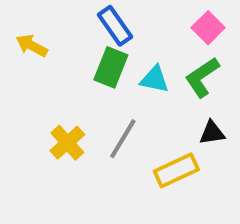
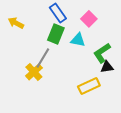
pink square: (208, 28) -> (89, 19), moved
green L-shape: (202, 77) -> (102, 53), moved
gray line: (123, 139) -> (43, 58), moved

